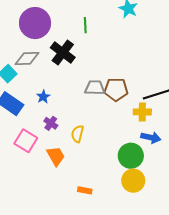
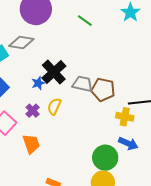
green line: (85, 25) -> (85, 21), turned -63
black cross: (63, 52) -> (54, 72), moved
blue star: (43, 97) -> (38, 83), moved
yellow semicircle: (77, 134) -> (54, 106), moved

